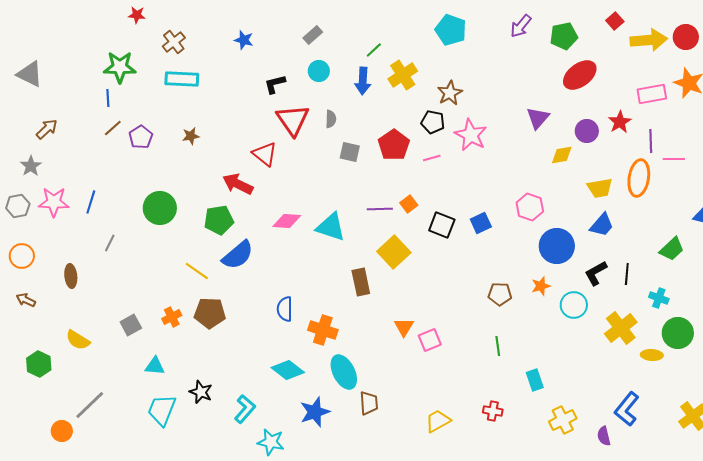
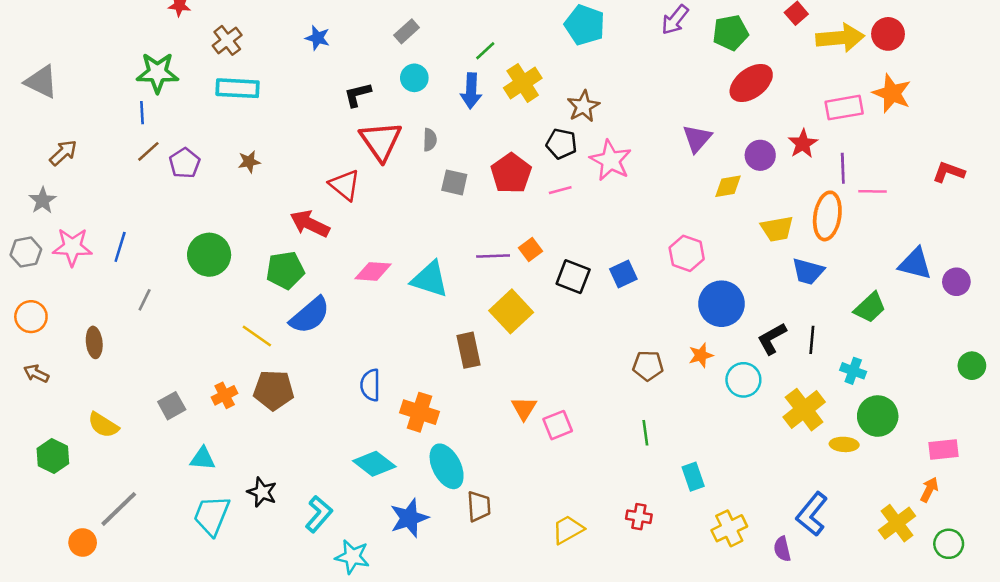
blue trapezoid: (602, 225) -> (808, 271), moved, turned 64

